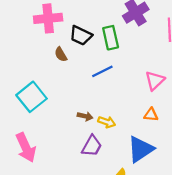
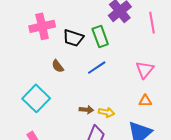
brown semicircle: (61, 54) -> (58, 66), moved

